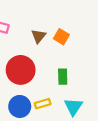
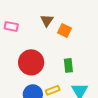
brown triangle: (39, 36) -> (47, 20), moved

